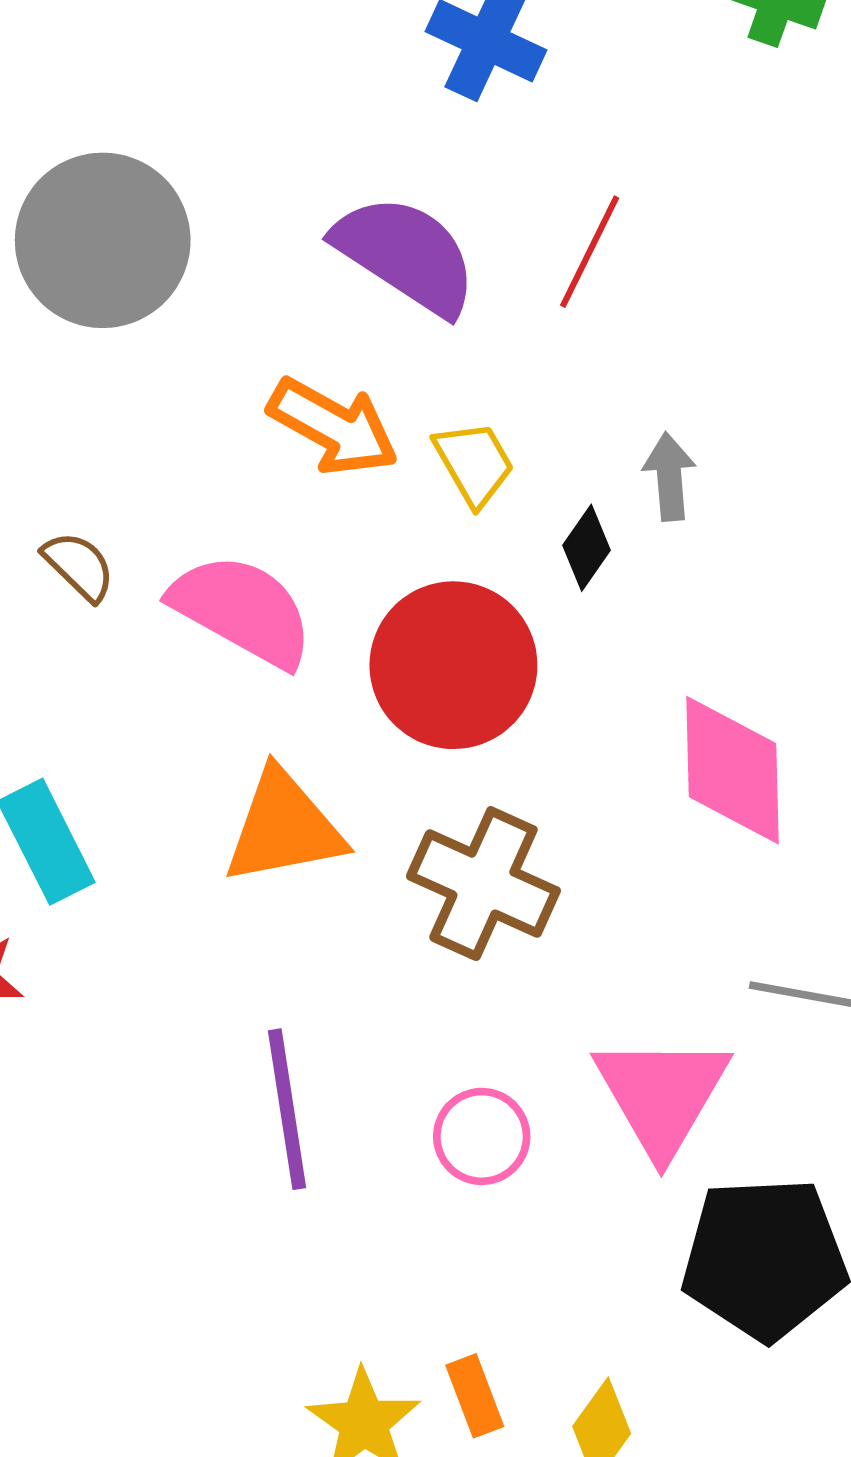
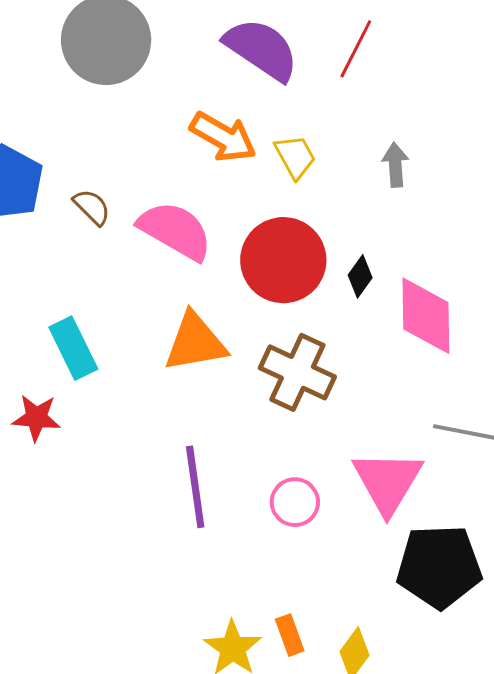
black diamond: (587, 548) -> (360, 276), moved

